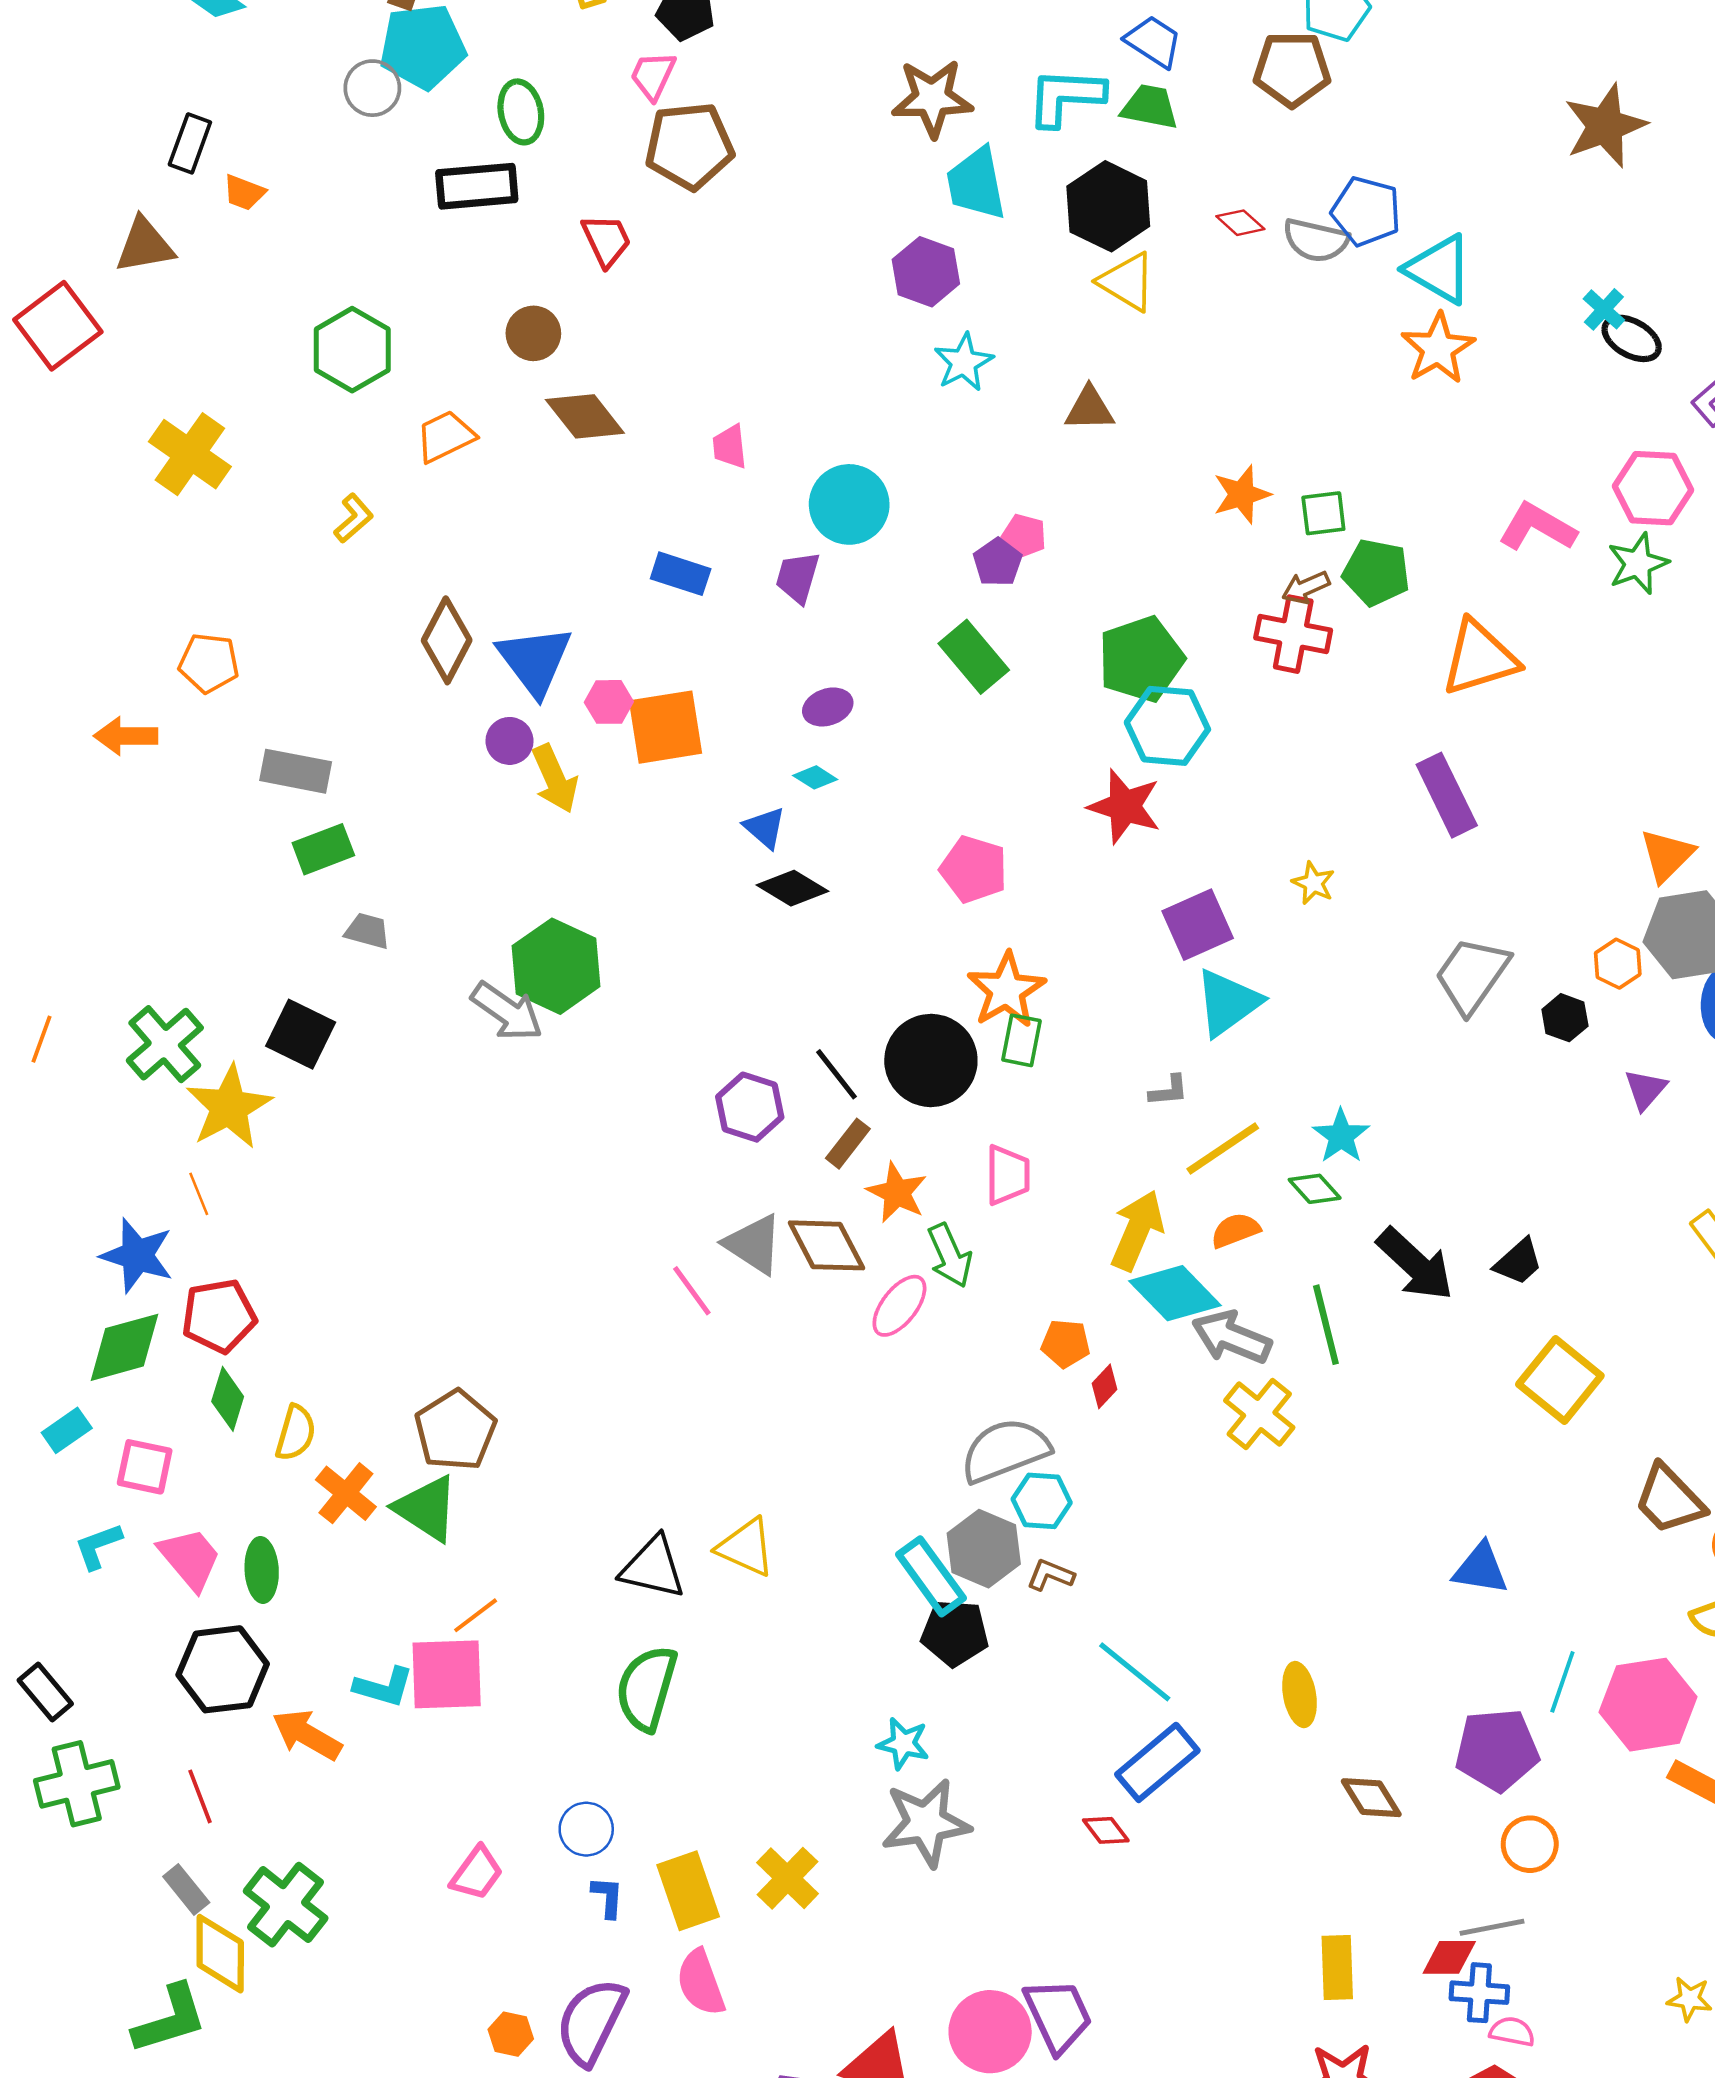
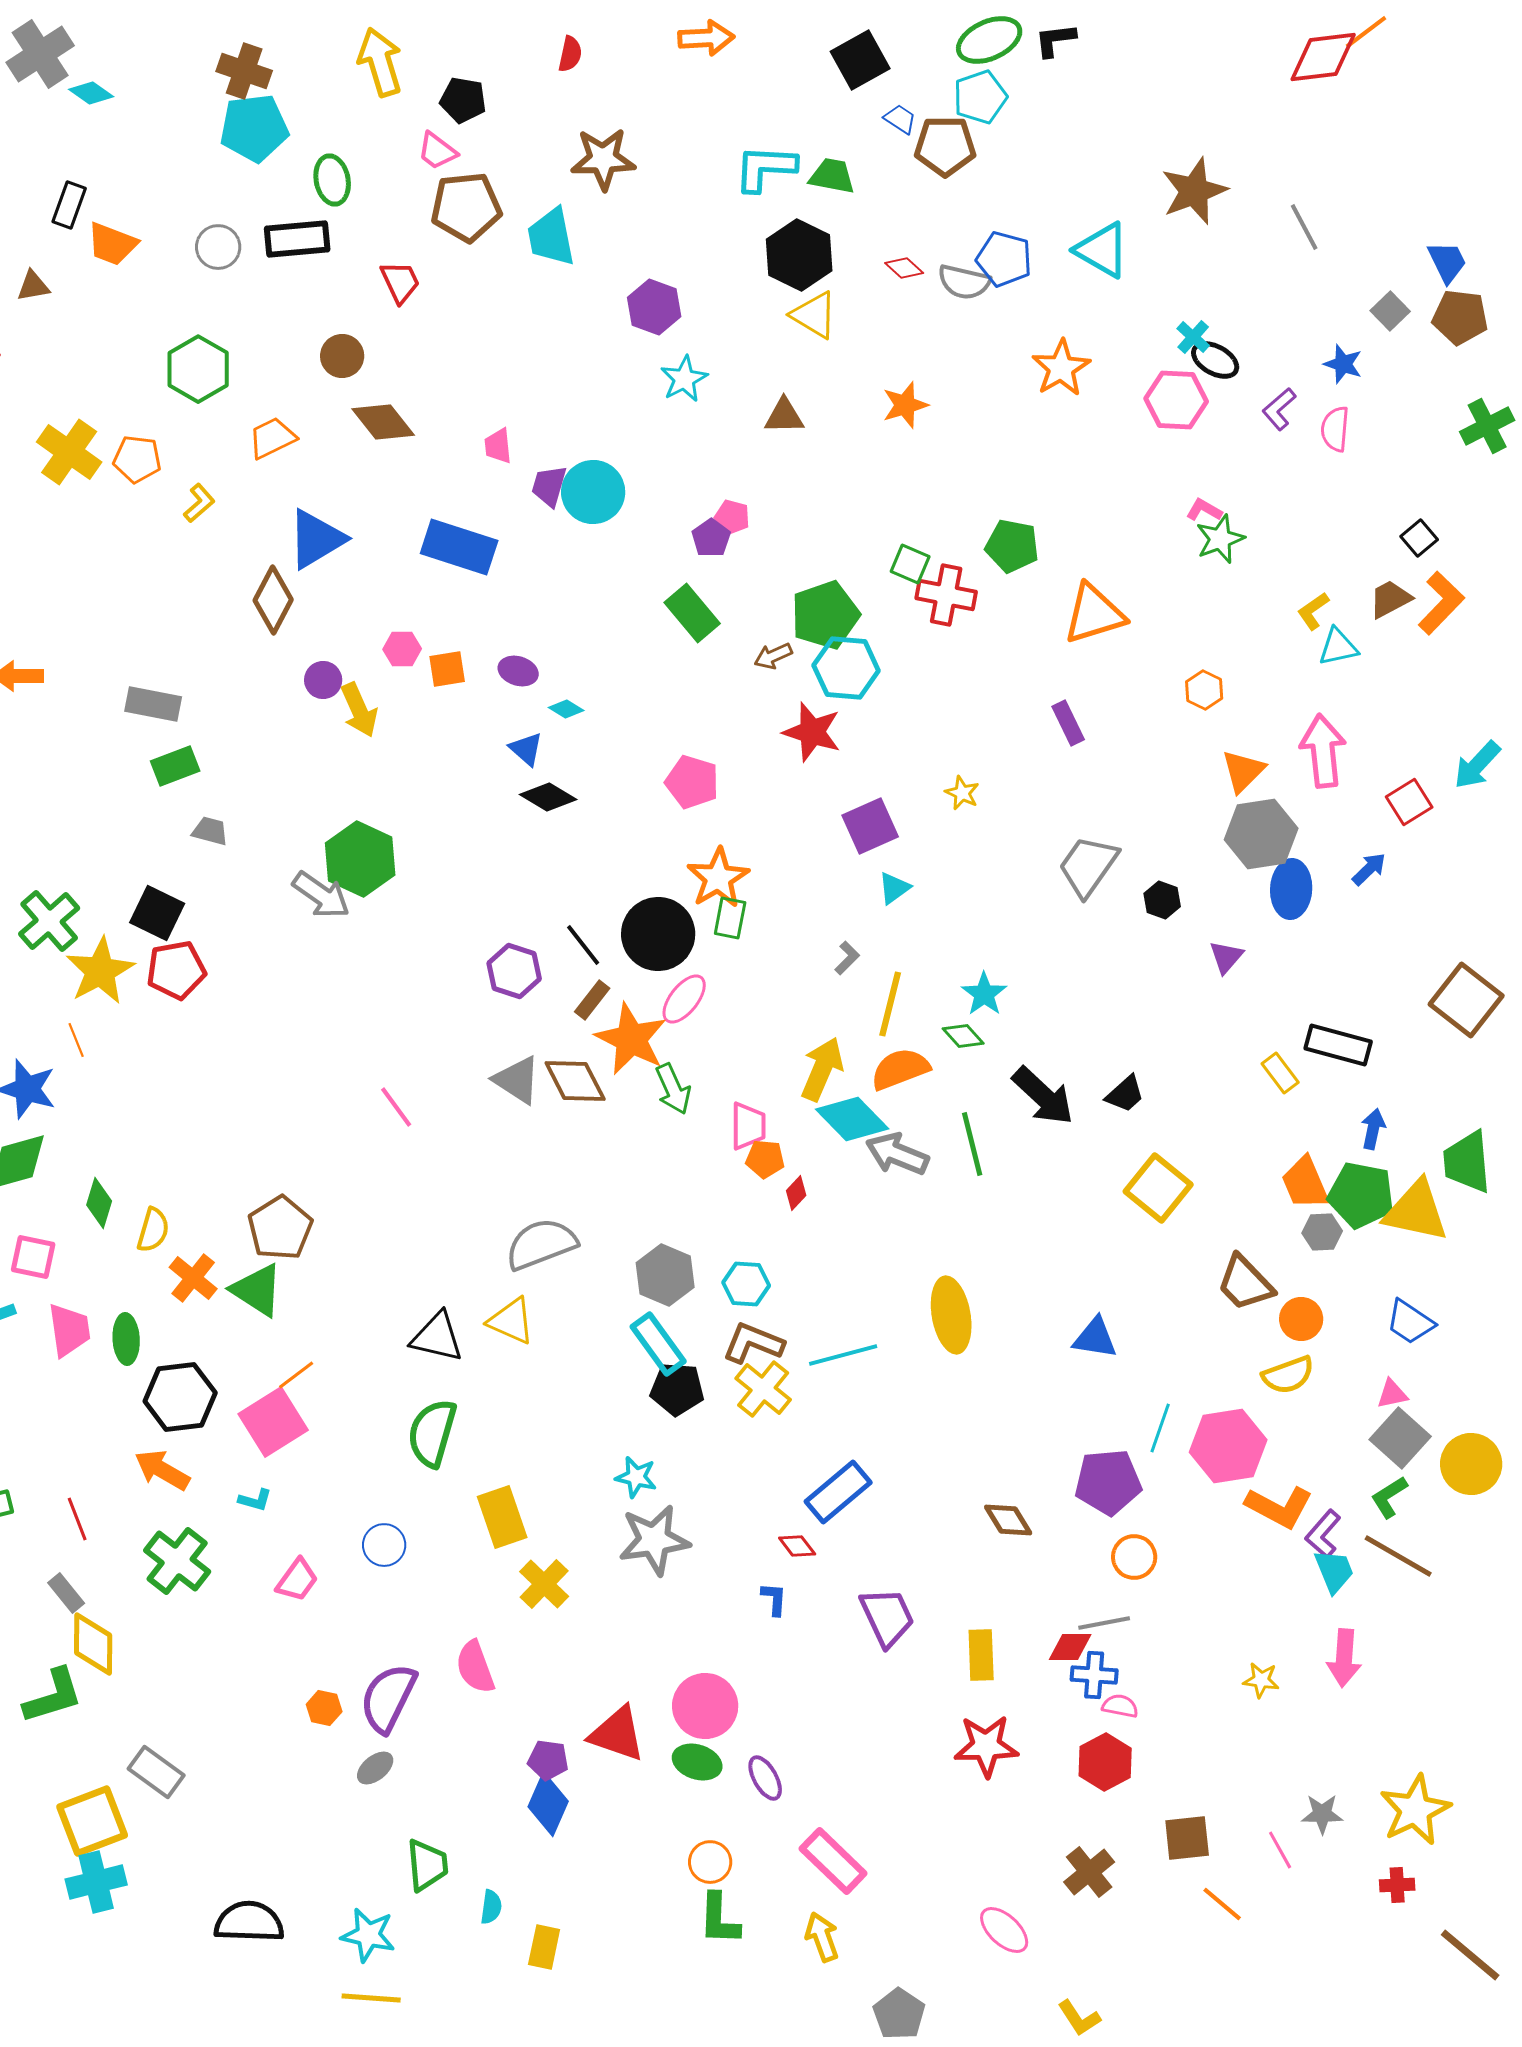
blue trapezoid: (1154, 42) -> (900, 119), moved, size x0.7
pink trapezoid: (653, 75) -> (437, 151), turned -78
gray circle: (372, 88) -> (218, 247), moved
brown star: (932, 98) -> (603, 159), moved
cyan trapezoid: (976, 184) -> (551, 237), moved
orange trapezoid: (244, 192) -> (112, 244), size x1.5
brown triangle: (145, 245) -> (33, 286), size x0.7
cyan triangle: (1439, 269) -> (1102, 250), moved
pink hexagon: (1653, 488) -> (1176, 400), moved
orange star: (1242, 494) -> (905, 405), moved
green square: (1323, 513) -> (910, 564), moved, turned 30
pink L-shape: (1537, 527) -> (1204, 510), moved, size x0.6
blue rectangle: (681, 574) -> (459, 547), size x1.6
purple trapezoid: (798, 577) -> (549, 486), moved
brown arrow: (1306, 587) -> (773, 656), moved
blue triangle: (535, 660) -> (316, 539), moved, turned 36
orange pentagon: (209, 663) -> (137, 459), moved
purple ellipse: (828, 707) -> (518, 671), moved, turned 36
orange square: (665, 727) -> (447, 669), size x0.6
purple rectangle: (1447, 795) -> (1068, 723), size x0.7
orange hexagon: (1618, 964) -> (1204, 690), moved
cyan triangle: (1228, 1003) -> (894, 888), size x0.6
gray L-shape: (1169, 1091) -> (847, 958), turned -40
yellow line: (1223, 1149) -> (890, 1004), turned -42
pink trapezoid: (1008, 1175) -> (748, 1126), moved
orange star: (897, 1193) -> (631, 1039), size x1.5
orange semicircle: (1235, 1230) -> (900, 1069), size x1.5
pink line: (692, 1291) -> (396, 1107), moved
pink ellipse: (899, 1306) -> (684, 999), moved
red pentagon: (219, 1316) -> (176, 970), moved
yellow cross: (1259, 1414) -> (763, 1389), moved
gray semicircle: (1005, 1450) -> (541, 1244), moved
gray hexagon: (984, 1549) -> (665, 1275), moved
pink trapezoid: (190, 1559) -> (69, 1330), turned 32
brown L-shape: (1050, 1575) -> (753, 1343), size x1.6
black hexagon: (223, 1669) -> (180, 1397), moved
cyan line: (1135, 1672) -> (843, 1355), moved, turned -54
pink square: (447, 1674) -> (273, 1422), turned -30
cyan L-shape: (384, 1687) -> (255, 1500), moved, size x0.7
yellow ellipse: (1300, 1695) -> (951, 1315), moved, size x1.5
yellow rectangle: (688, 1891) -> (502, 1517), moved
blue L-shape: (608, 1897) -> (774, 1599), moved
green cross: (286, 1905) -> (177, 1561), moved
purple trapezoid: (1058, 2015) -> (887, 1617), moved

